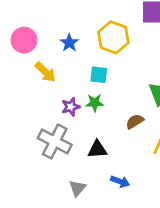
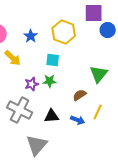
blue arrow: (120, 181) -> (78, 120), moved
gray triangle: (77, 188) -> (37, 145), size x1.6

